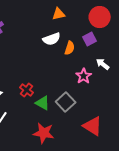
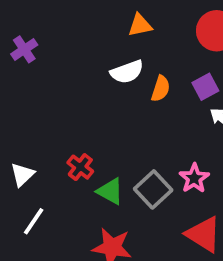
purple square: (90, 39) -> (205, 87), moved
pink star: (84, 76) -> (194, 178), moved

